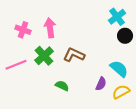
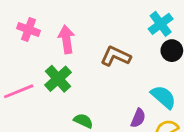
pink cross: (23, 30) -> (28, 30), moved
brown L-shape: (74, 55) -> (116, 56), moved

